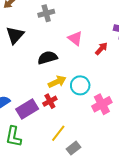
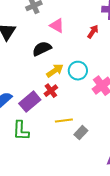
pink triangle: (75, 38) -> (57, 26), moved
yellow line: (58, 133) -> (64, 121), turned 54

